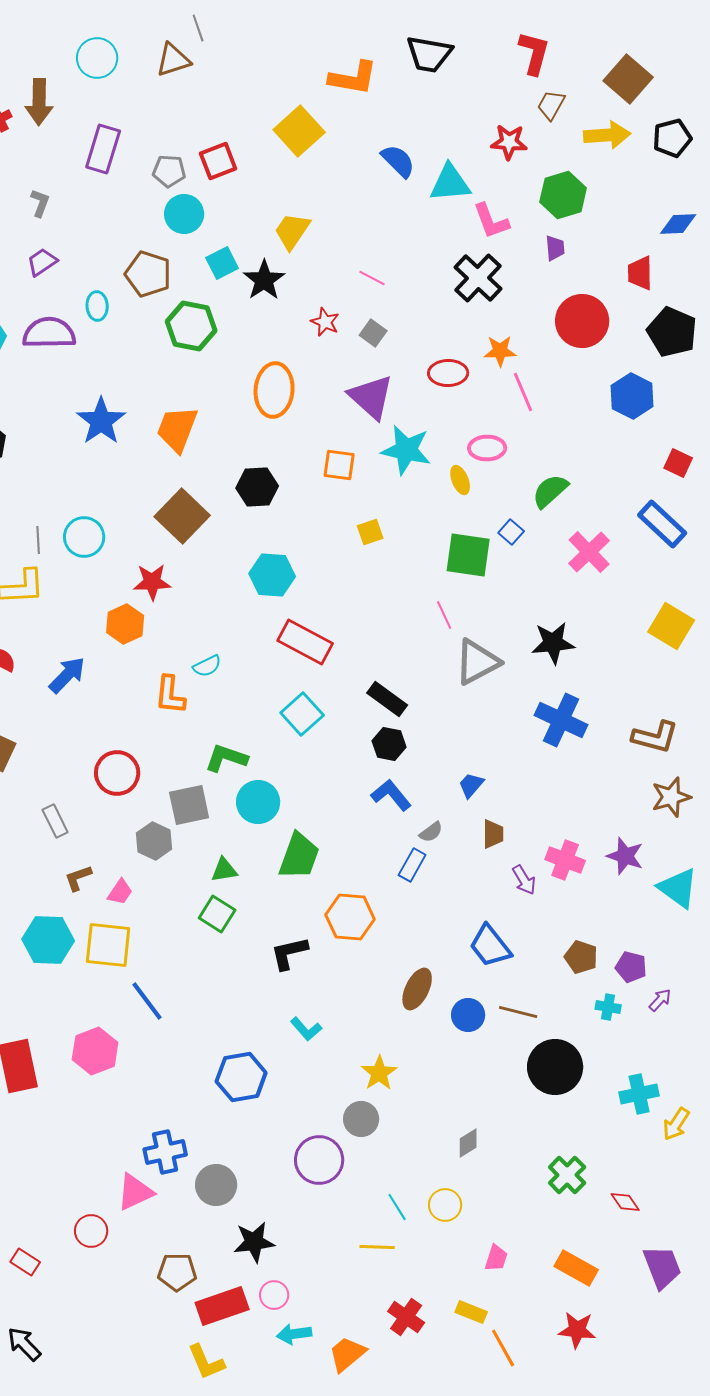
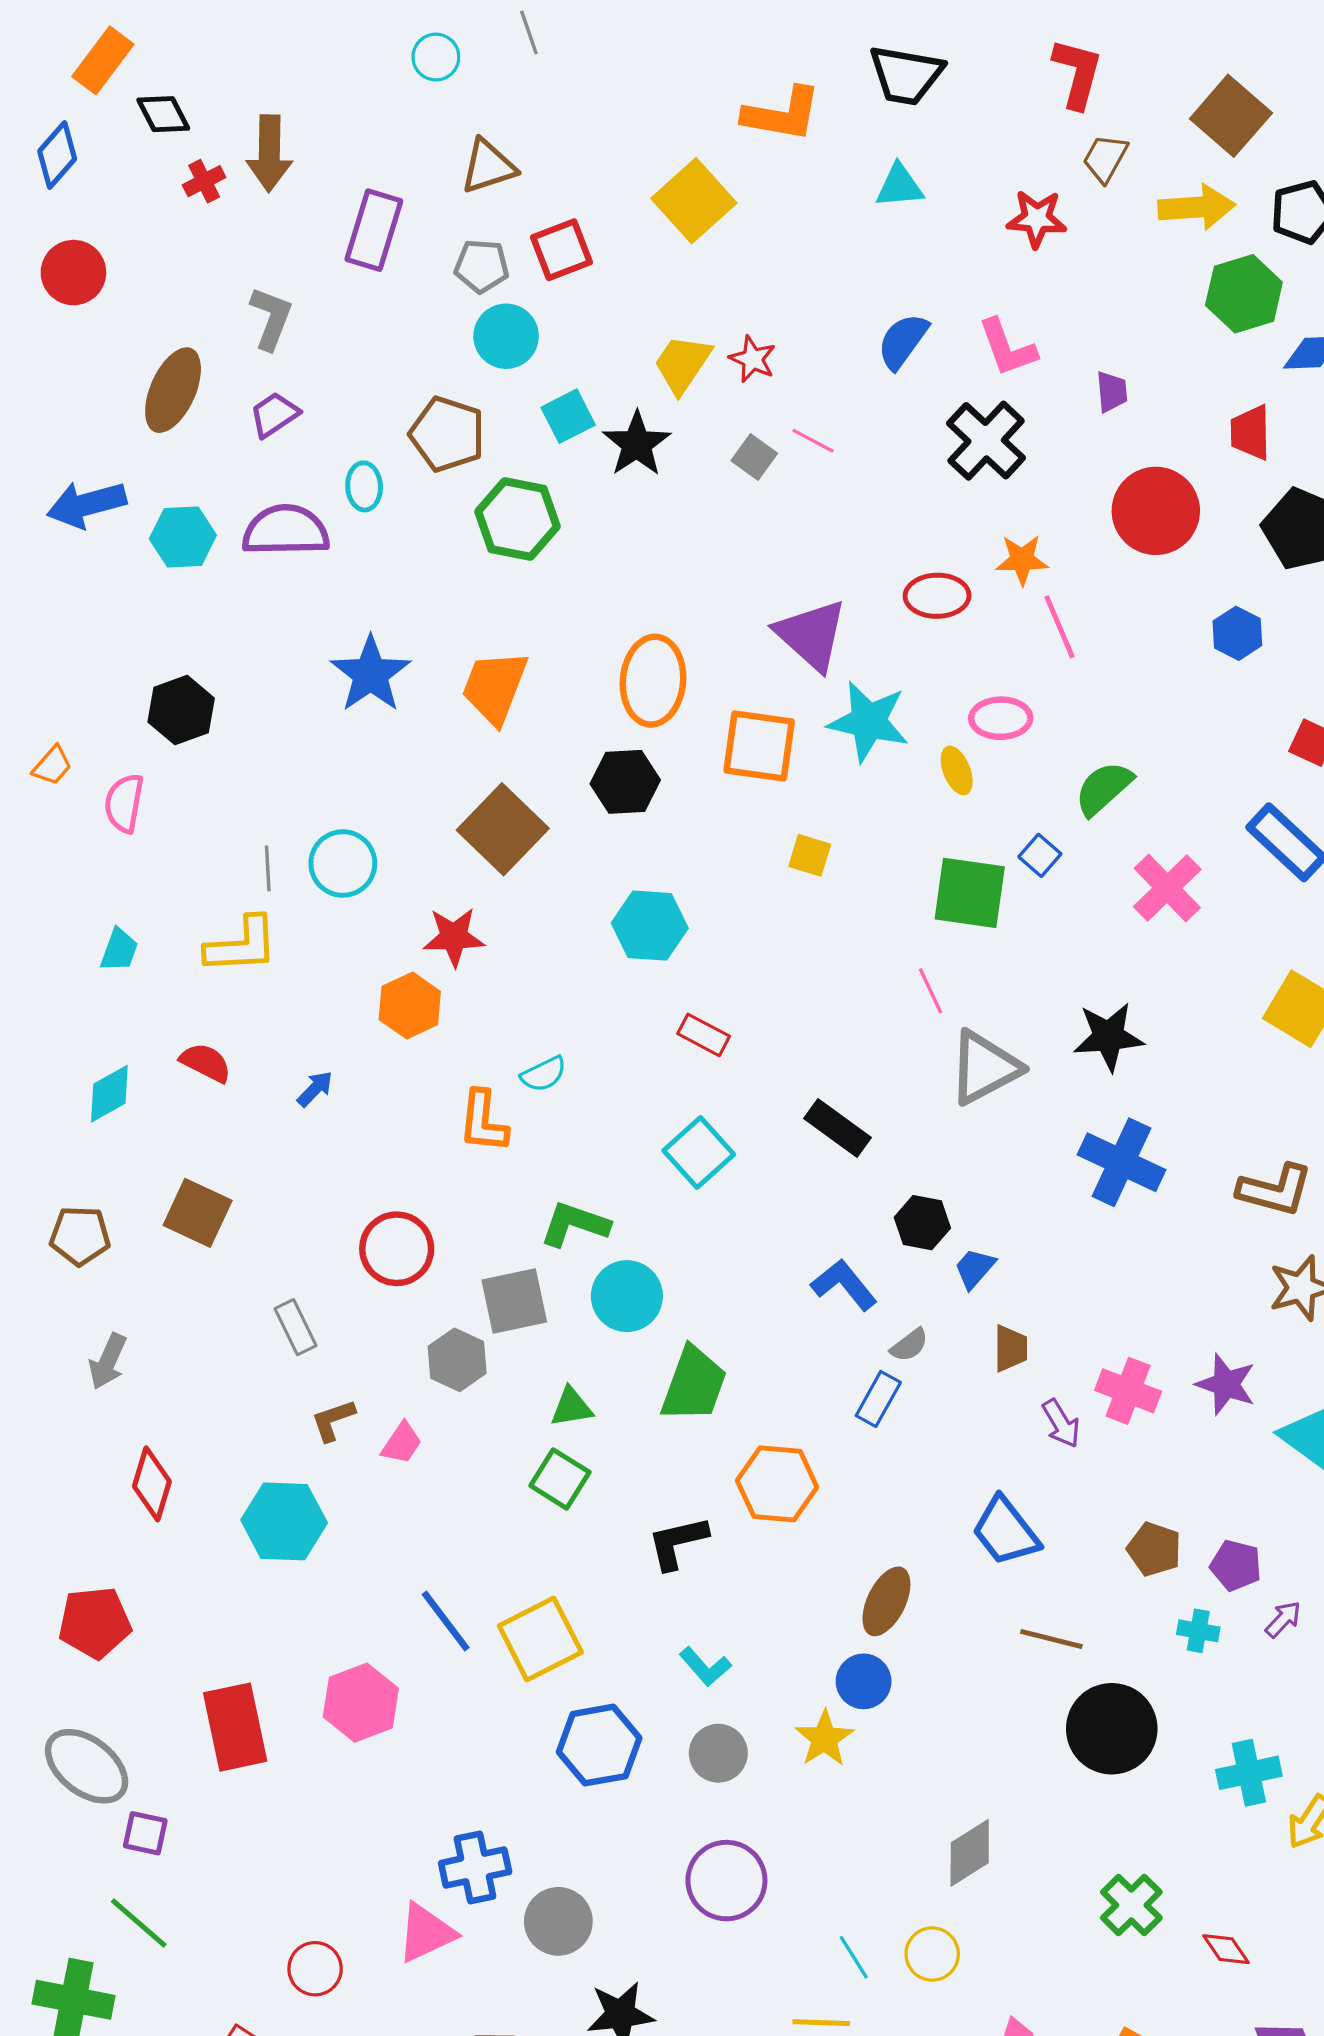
cyan circle: (97, 58) -> (436, 57), moved, size x0.7
brown triangle: (173, 60) -> (488, 166), moved
blue semicircle: (398, 161) -> (903, 341), moved, turned -99
cyan triangle: (450, 183) -> (900, 186), moved, size x0.7
green hexagon: (563, 195) -> (1244, 294), moved
gray L-shape: (40, 203) -> (271, 318), size x1.4
red star: (325, 322) -> (753, 359), moved
gray square: (373, 333) -> (754, 457), moved
orange ellipse: (274, 390) -> (653, 681), moved
blue hexagon: (632, 396) -> (1237, 633), size x0.7
orange square: (339, 465) -> (759, 746), size x1.4
yellow square: (370, 532) -> (810, 855), turned 36
red rectangle: (305, 642) -> (704, 1035), size x0.6
blue arrow: (67, 675) -> (315, 1089), size x0.6
black hexagon: (389, 744) -> (922, 1223), moved
yellow square: (108, 945) -> (540, 1639), moved, turned -33
blue circle: (468, 1015) -> (864, 1681), moved
gray circle: (361, 1119) -> (718, 1753), moved
gray diamond: (468, 1143) -> (970, 1853), size x1.4
red circle: (91, 1231) -> (315, 1969), moved

